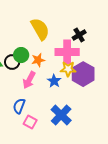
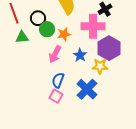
black circle: (12, 62) -> (38, 18), moved
yellow star: (68, 69) -> (100, 66), moved
blue semicircle: (19, 106) -> (58, 80), moved

